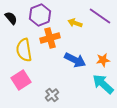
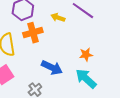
blue arrow: (75, 60) -> (52, 68), moved

